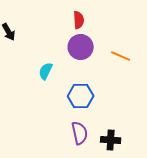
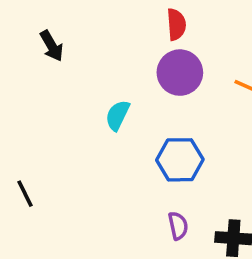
purple semicircle: (80, 133) -> (178, 226), size x0.7

